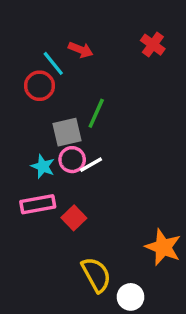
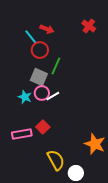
red circle: (39, 86) -> (40, 50), moved
gray square: (67, 132) -> (39, 77), turned 36
pink rectangle: (38, 204) -> (22, 134), moved

